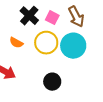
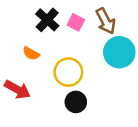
yellow circle: (46, 43) -> (68, 72), moved
cyan circle: (73, 46) -> (119, 52), moved

